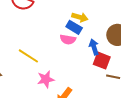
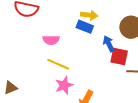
pink semicircle: (68, 39) -> (51, 40), moved
yellow line: (28, 56) -> (58, 64), moved

